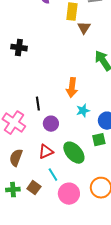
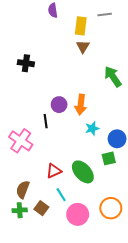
brown triangle: (84, 28) -> (83, 47), moved
purple circle: (51, 124) -> (59, 105), moved
brown semicircle: (16, 158) -> (23, 190), moved

